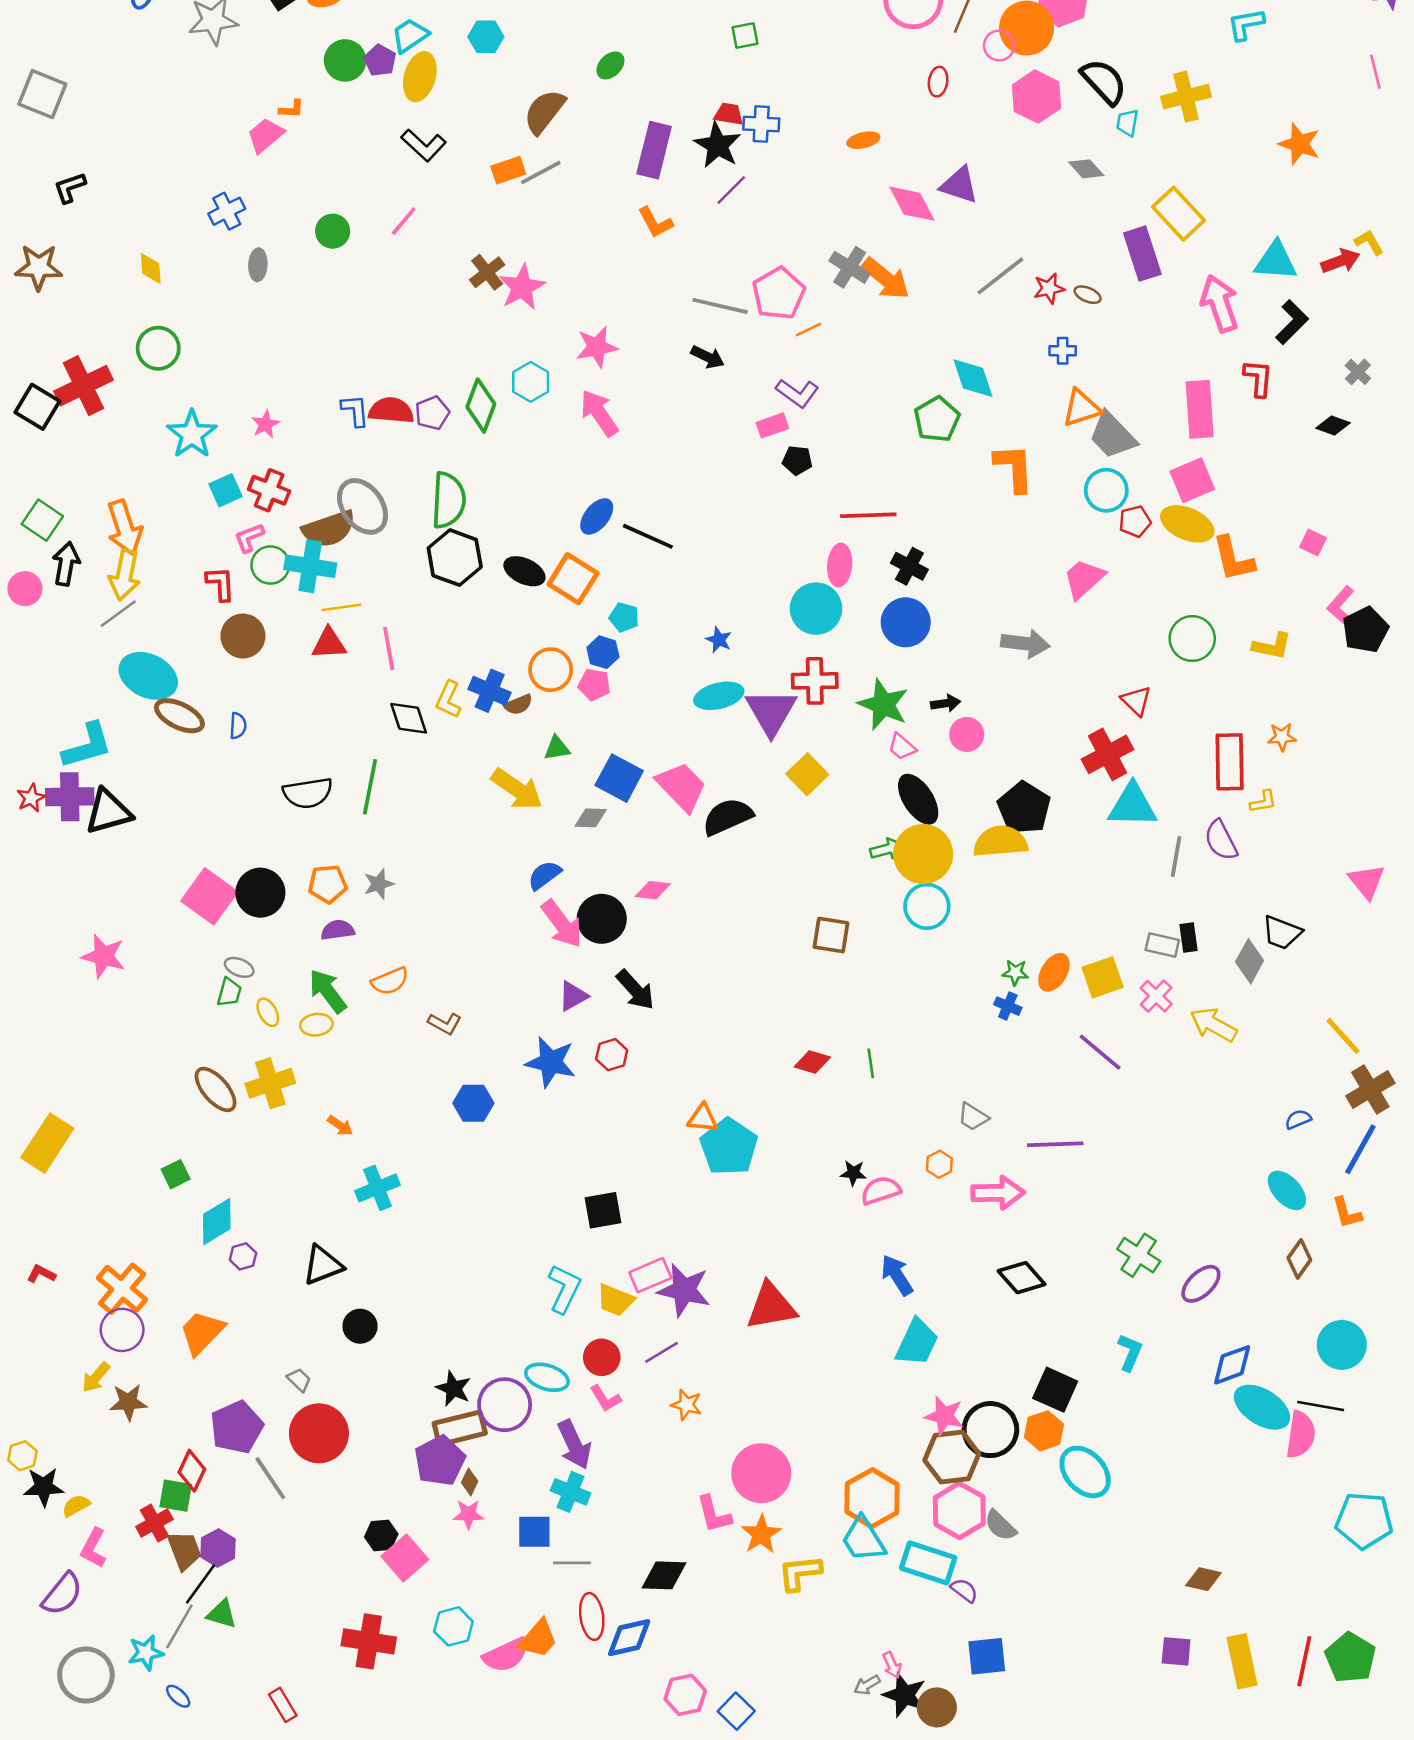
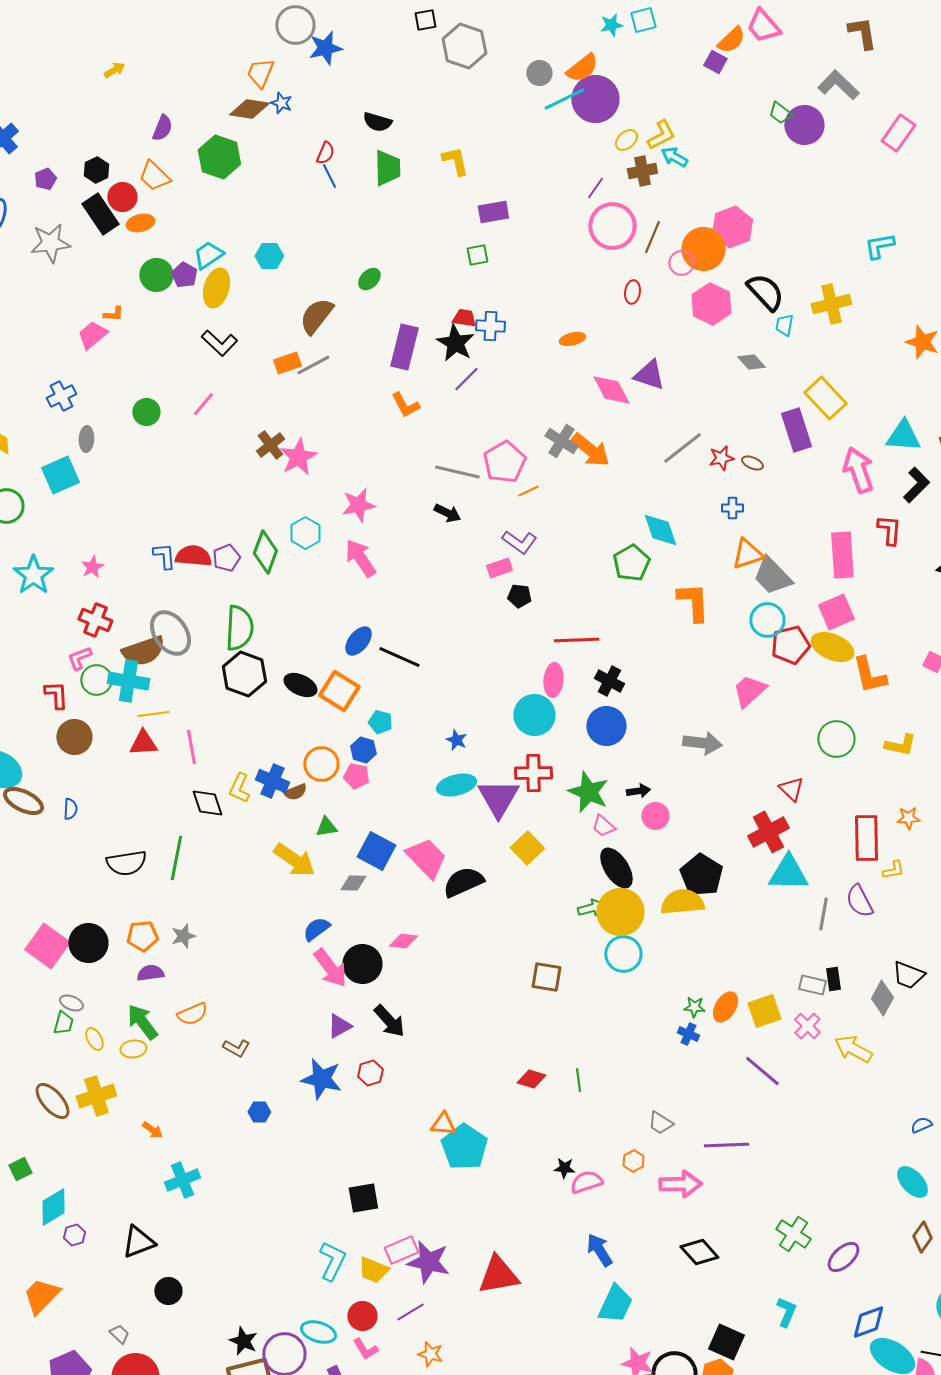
cyan square: (225, 490) -> (60, 475), moved, size x1.4
red pentagon: (1135, 521) -> (790, 645), size x1.5
blue hexagon: (473, 1103) -> (259, 1112), size x0.7

